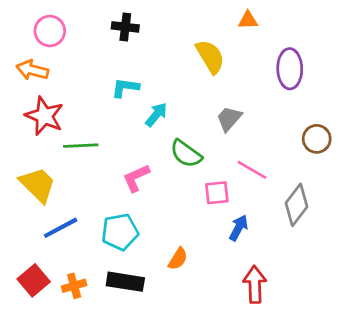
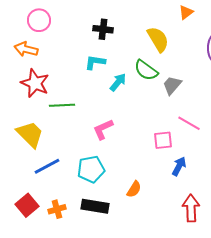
orange triangle: (248, 20) -> (186, 12), turned -35
black cross: (125, 27) -> (103, 29), moved
green semicircle: (186, 154) -> (146, 70), moved

